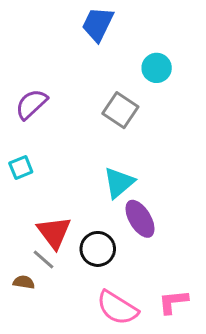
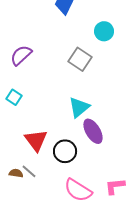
cyan square: (21, 167) -> (14, 97), turned -35
gray line: (43, 260) -> (29, 171), moved

